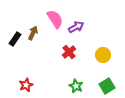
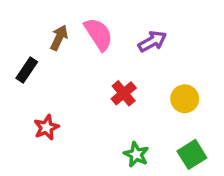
purple arrow: (76, 27) -> (152, 41), moved
brown arrow: (33, 33) -> (59, 38), moved
red star: (26, 85) -> (46, 127), moved

